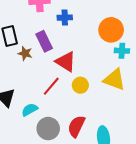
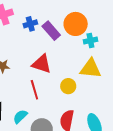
purple rectangle: (44, 41) -> (51, 31), moved
yellow circle: (80, 85) -> (68, 86), moved
red line: (51, 86) -> (34, 90), turned -42

